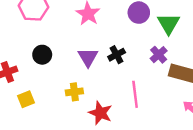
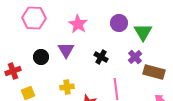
black cross: (117, 55) -> (101, 57), turned -32
purple triangle: (88, 57) -> (66, 50), moved

